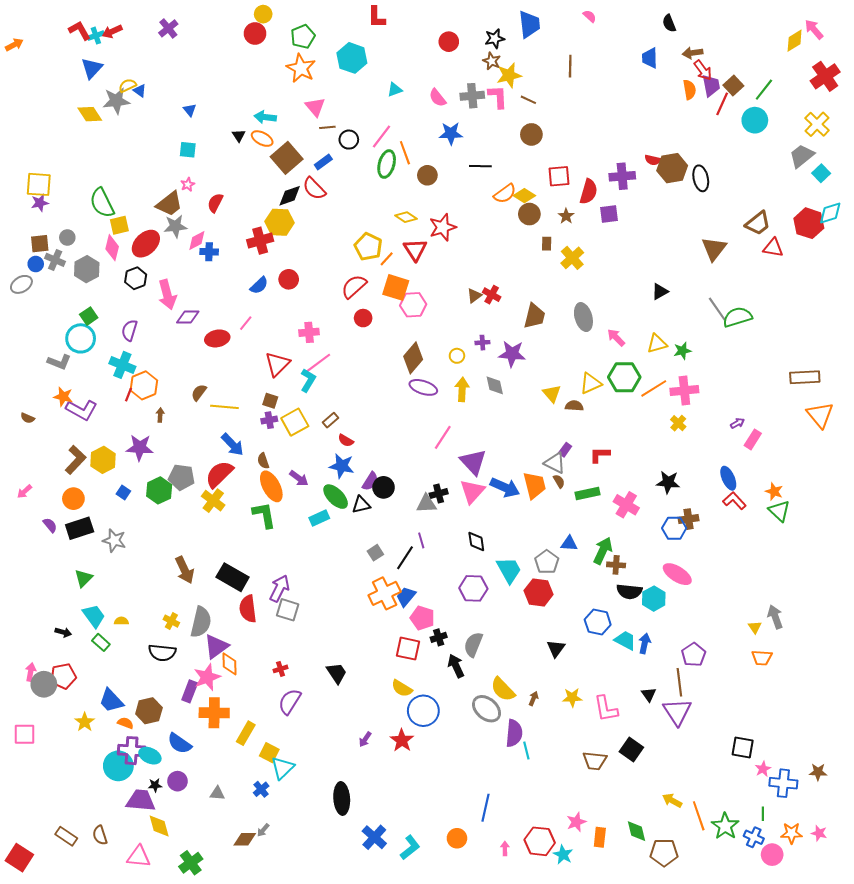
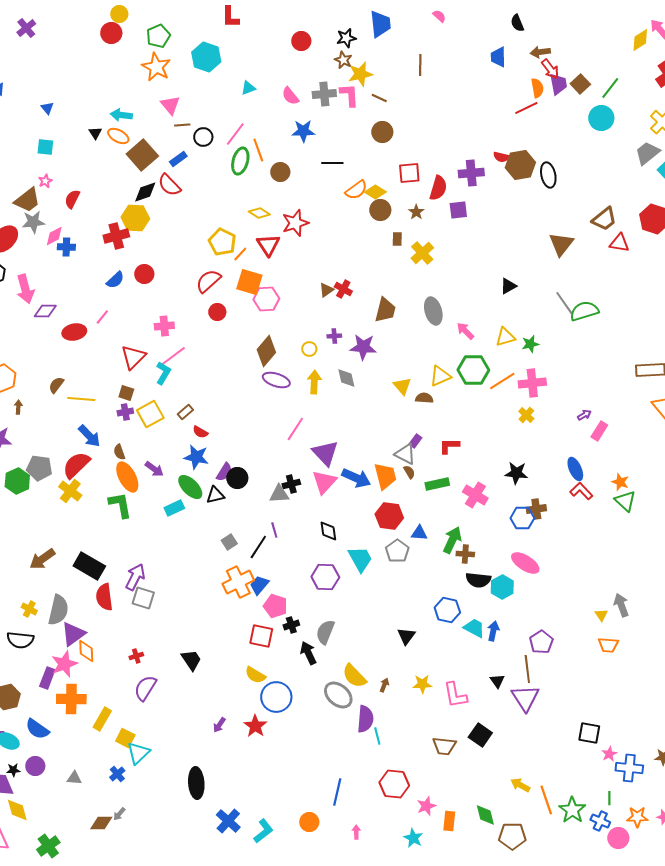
red line: (722, 104) -> (526, 108), moved, turned 40
brown arrow: (185, 570) -> (42, 559), turned 80
red hexagon: (539, 592) -> (389, 516), moved
red hexagon: (540, 841) -> (394, 784), moved

